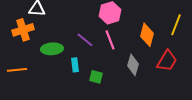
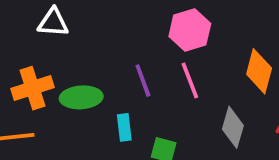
orange cross: (23, 30) -> (32, 88), moved
purple line: (85, 40) -> (143, 81), turned 30

